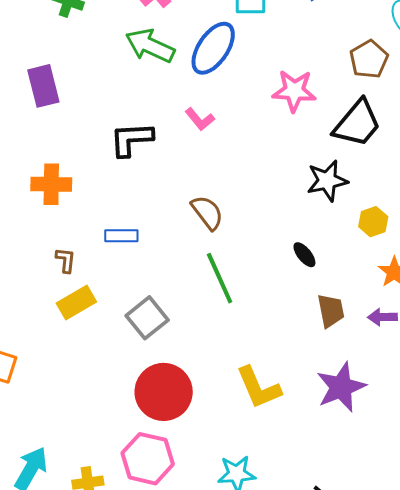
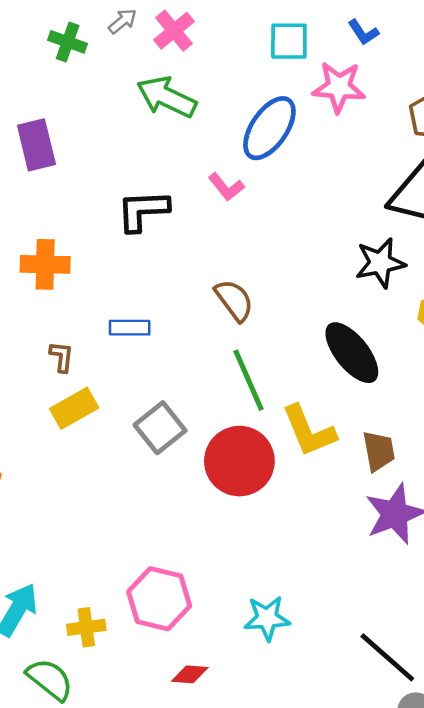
blue ellipse: (213, 48) -> (269, 128), moved
pink star: (294, 91) -> (339, 87), moved
black ellipse: (304, 255) -> (352, 353), size x2.0
brown trapezoid: (331, 311) -> (379, 451), moved
yellow L-shape: (259, 388) -> (309, 431), moved
red circle: (164, 392) -> (239, 461), moved

